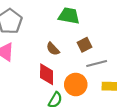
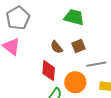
brown square: (84, 45) -> (78, 46), moved

